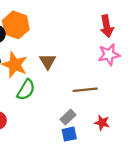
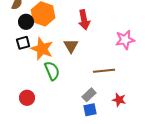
red arrow: (107, 26) -> (84, 20), moved
green semicircle: (26, 90) -> (52, 71), turned -54

